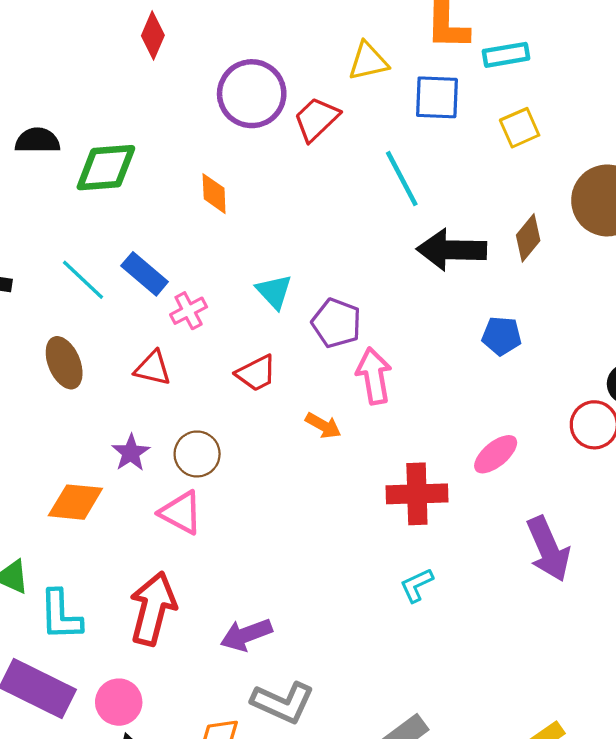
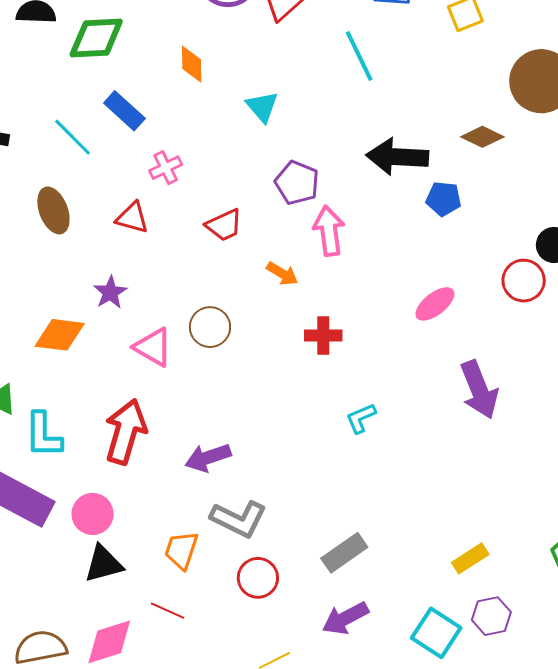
brown diamond: (528, 238) -> (482, 137), moved, turned 75
black arrow: (452, 250) -> (397, 157), moved
blue rectangle: (145, 274) -> (124, 111), moved
cyan triangle: (274, 292) -> (262, 107), moved
brown circle: (197, 454) -> (210, 327), moved
red cross: (417, 494) -> (323, 336), moved, size x0.7

